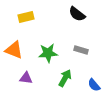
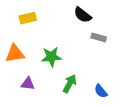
orange triangle: (14, 50) -> (15, 54), turned -30
gray rectangle: (81, 50) -> (99, 37), moved

